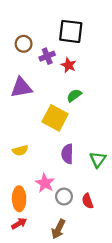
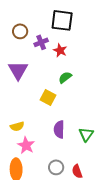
purple triangle: (21, 88) -> (18, 70), turned -50
yellow square: (55, 118) -> (48, 97), size x0.7
pink star: (45, 183) -> (26, 145), moved

